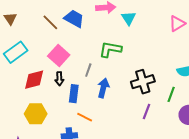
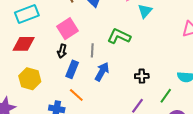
gray line: (88, 70) -> (92, 50), turned -32
red diamond: (34, 80) -> (24, 44), moved
black cross: (143, 82) -> (142, 76), size x0.6

